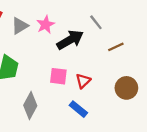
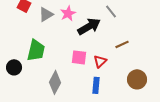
brown line: (116, 47) -> (122, 44), moved
brown circle: (126, 88) -> (137, 79), moved
blue rectangle: (78, 109) -> (96, 85), turned 56

